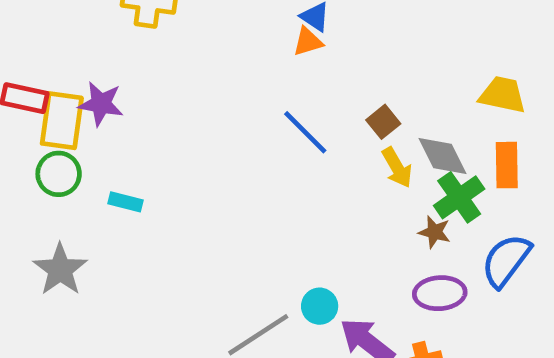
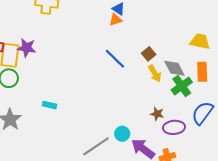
cyan rectangle: (126, 202) -> (50, 105), moved
brown star: (435, 232) -> (157, 114), moved

